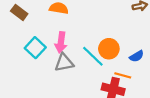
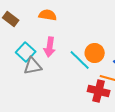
gray triangle: (64, 63) -> (33, 66), moved

